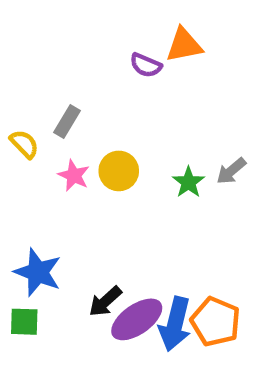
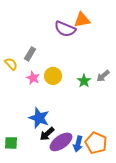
purple semicircle: (146, 65) -> (65, 29), size x1.5
blue star: (38, 272) -> (39, 118), moved
blue arrow: (175, 324) -> (78, 144), size x0.7

